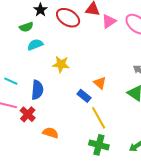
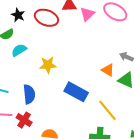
orange triangle: (100, 83) -> (108, 70), moved
blue rectangle: (84, 96) -> (76, 92), size x1.6
yellow line: (99, 118) -> (108, 110), moved

